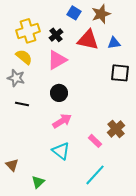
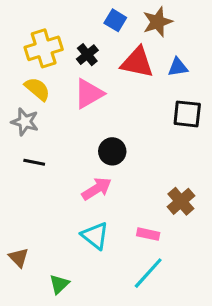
black circle: (59, 93) -> (112, 151), moved
pink rectangle: (95, 141) -> (148, 234), moved, turned -32

